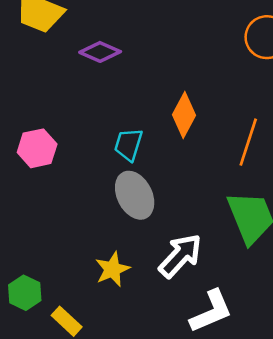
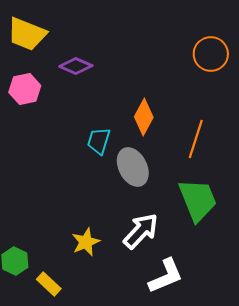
pink hexagon: (37, 148) -> (25, 89), moved
gray ellipse: (135, 195) -> (133, 167), moved

